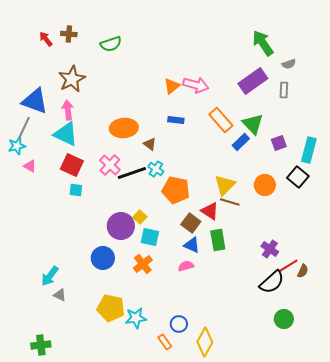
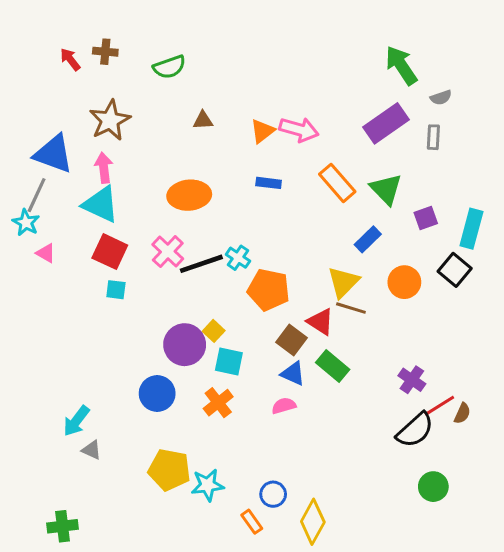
blue rectangle: (241, 142) -> (368, 239), moved
brown triangle: (150, 144) -> (203, 120), moved, turned -40
cyan star: (17, 146) -> (26, 223), turned -30
green rectangle: (218, 240) -> (333, 366), turned -40

